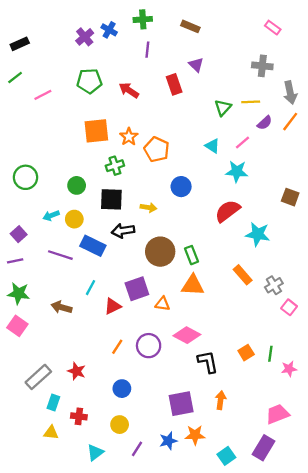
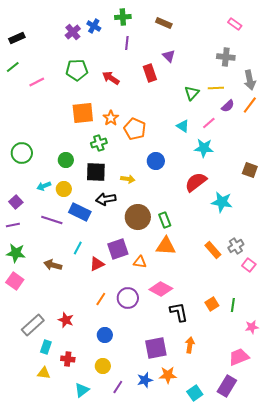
orange rectangle: (243, 275) -> (213, 250), moved
pink star: (289, 369) -> (252, 327), moved

